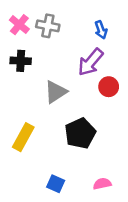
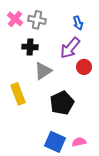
black cross: (21, 61) -> (30, 47), moved
yellow rectangle: (23, 137) -> (18, 94), moved, turned -50
blue square: (56, 184) -> (55, 142), moved, size x1.5

